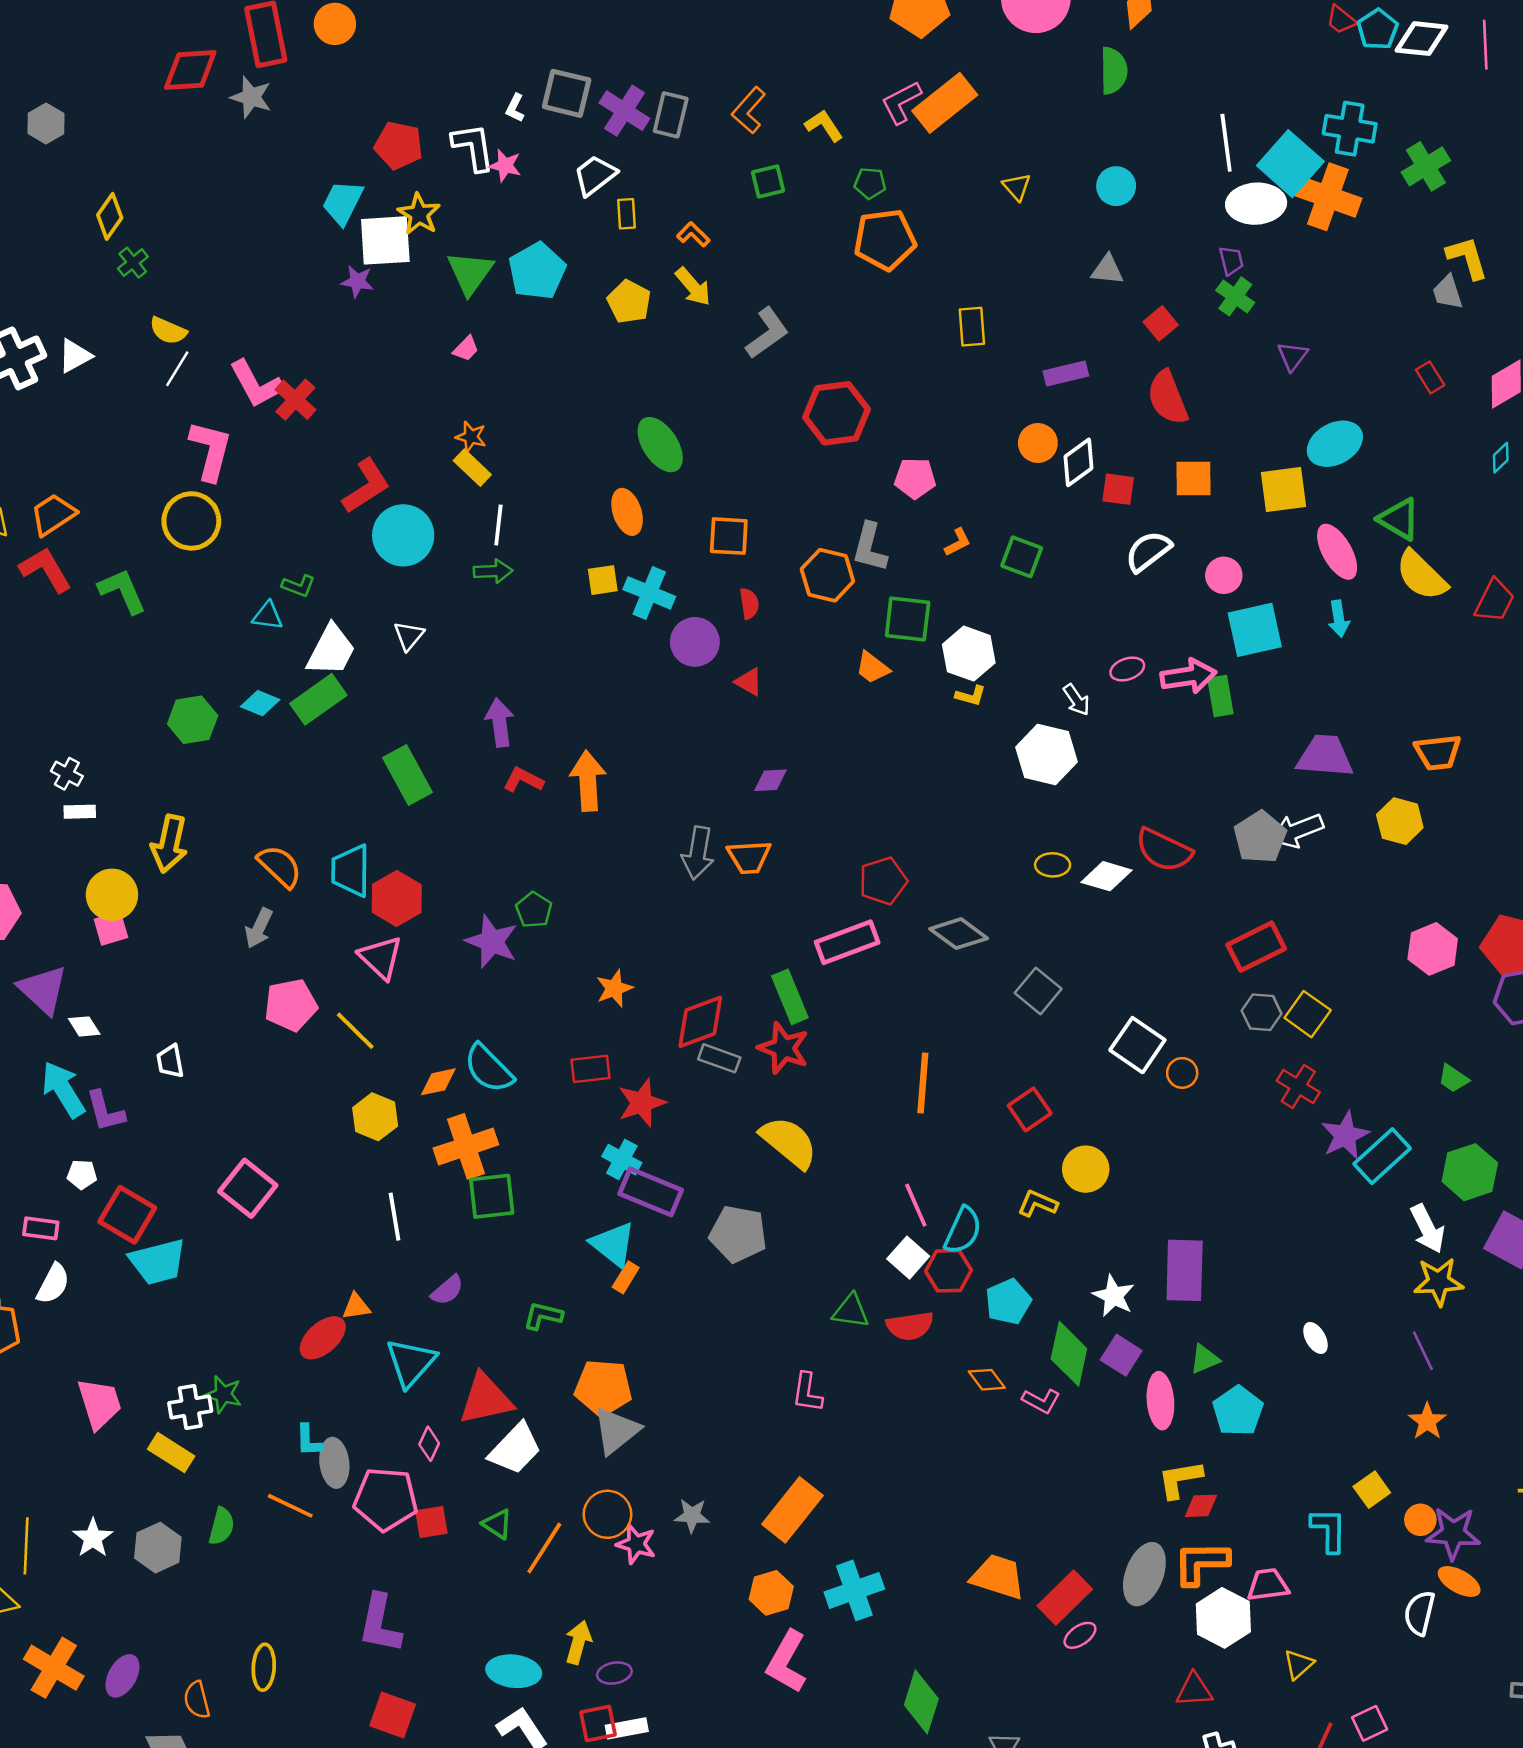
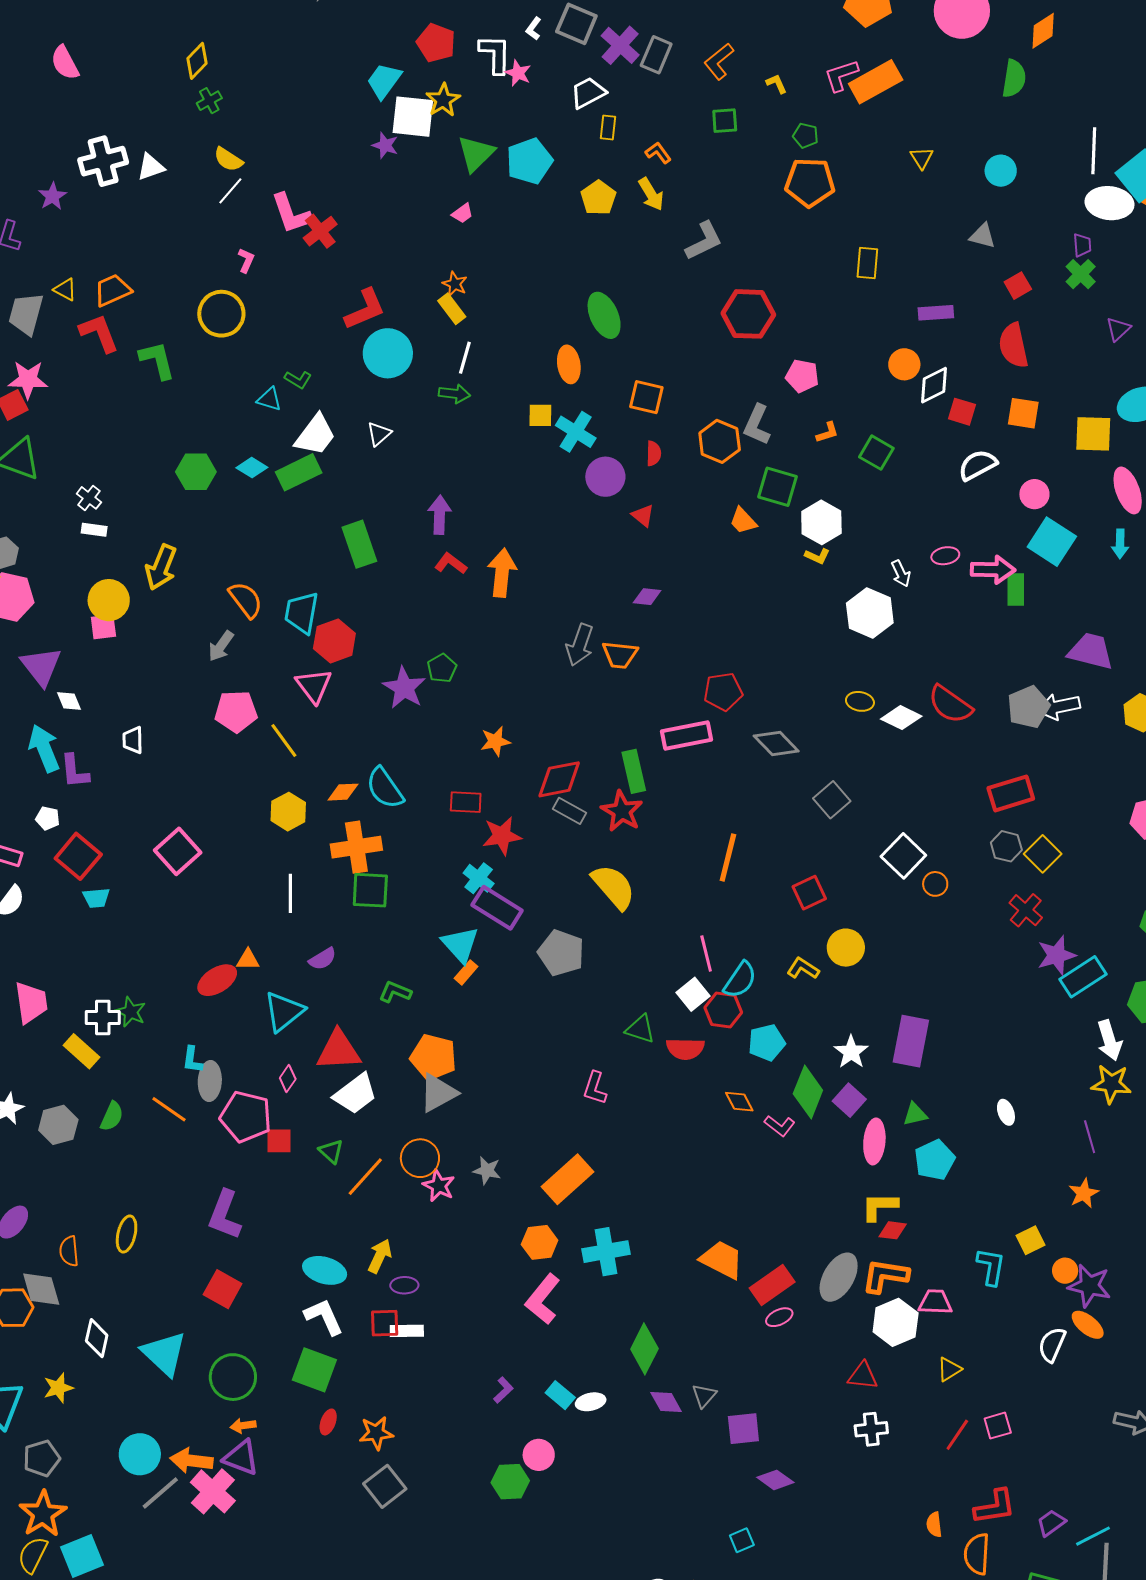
yellow L-shape: (824, 126) -> (777, 84), size x0.7
pink L-shape: (211, 451) -> (246, 260), size x0.5
cyan square: (1255, 630) -> (1052, 542), turned 36
cyan trapezoid: (158, 1262) -> (96, 898), size x0.6

